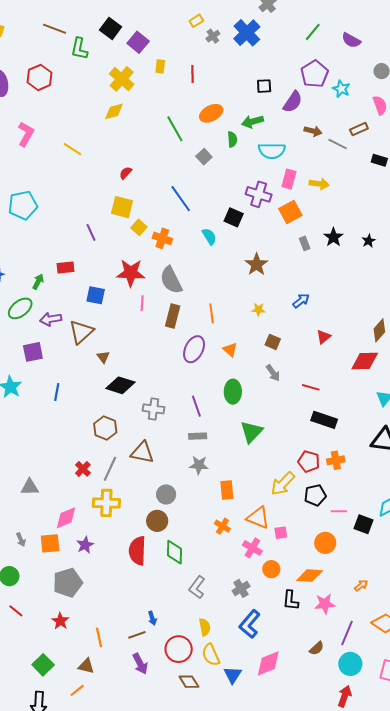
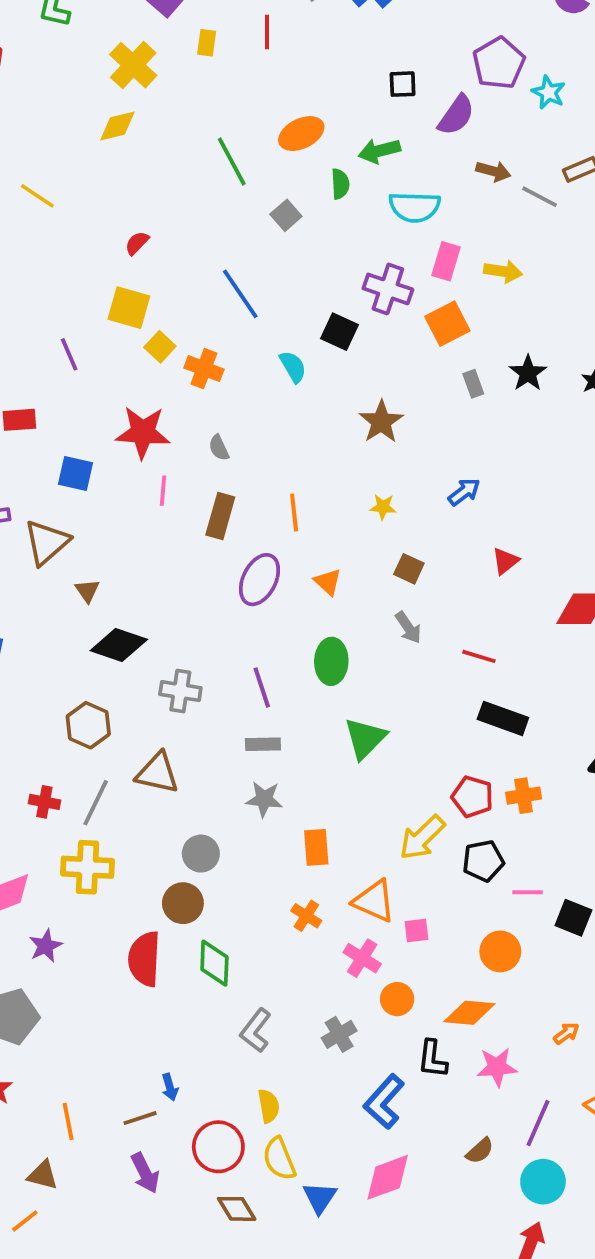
red line: (192, 74) -> (267, 32), moved
gray semicircle: (171, 280) -> (219, 448), size x0.5
red cross: (83, 469) -> (44, 802), turned -35
blue L-shape: (250, 624) -> (384, 1102), moved

